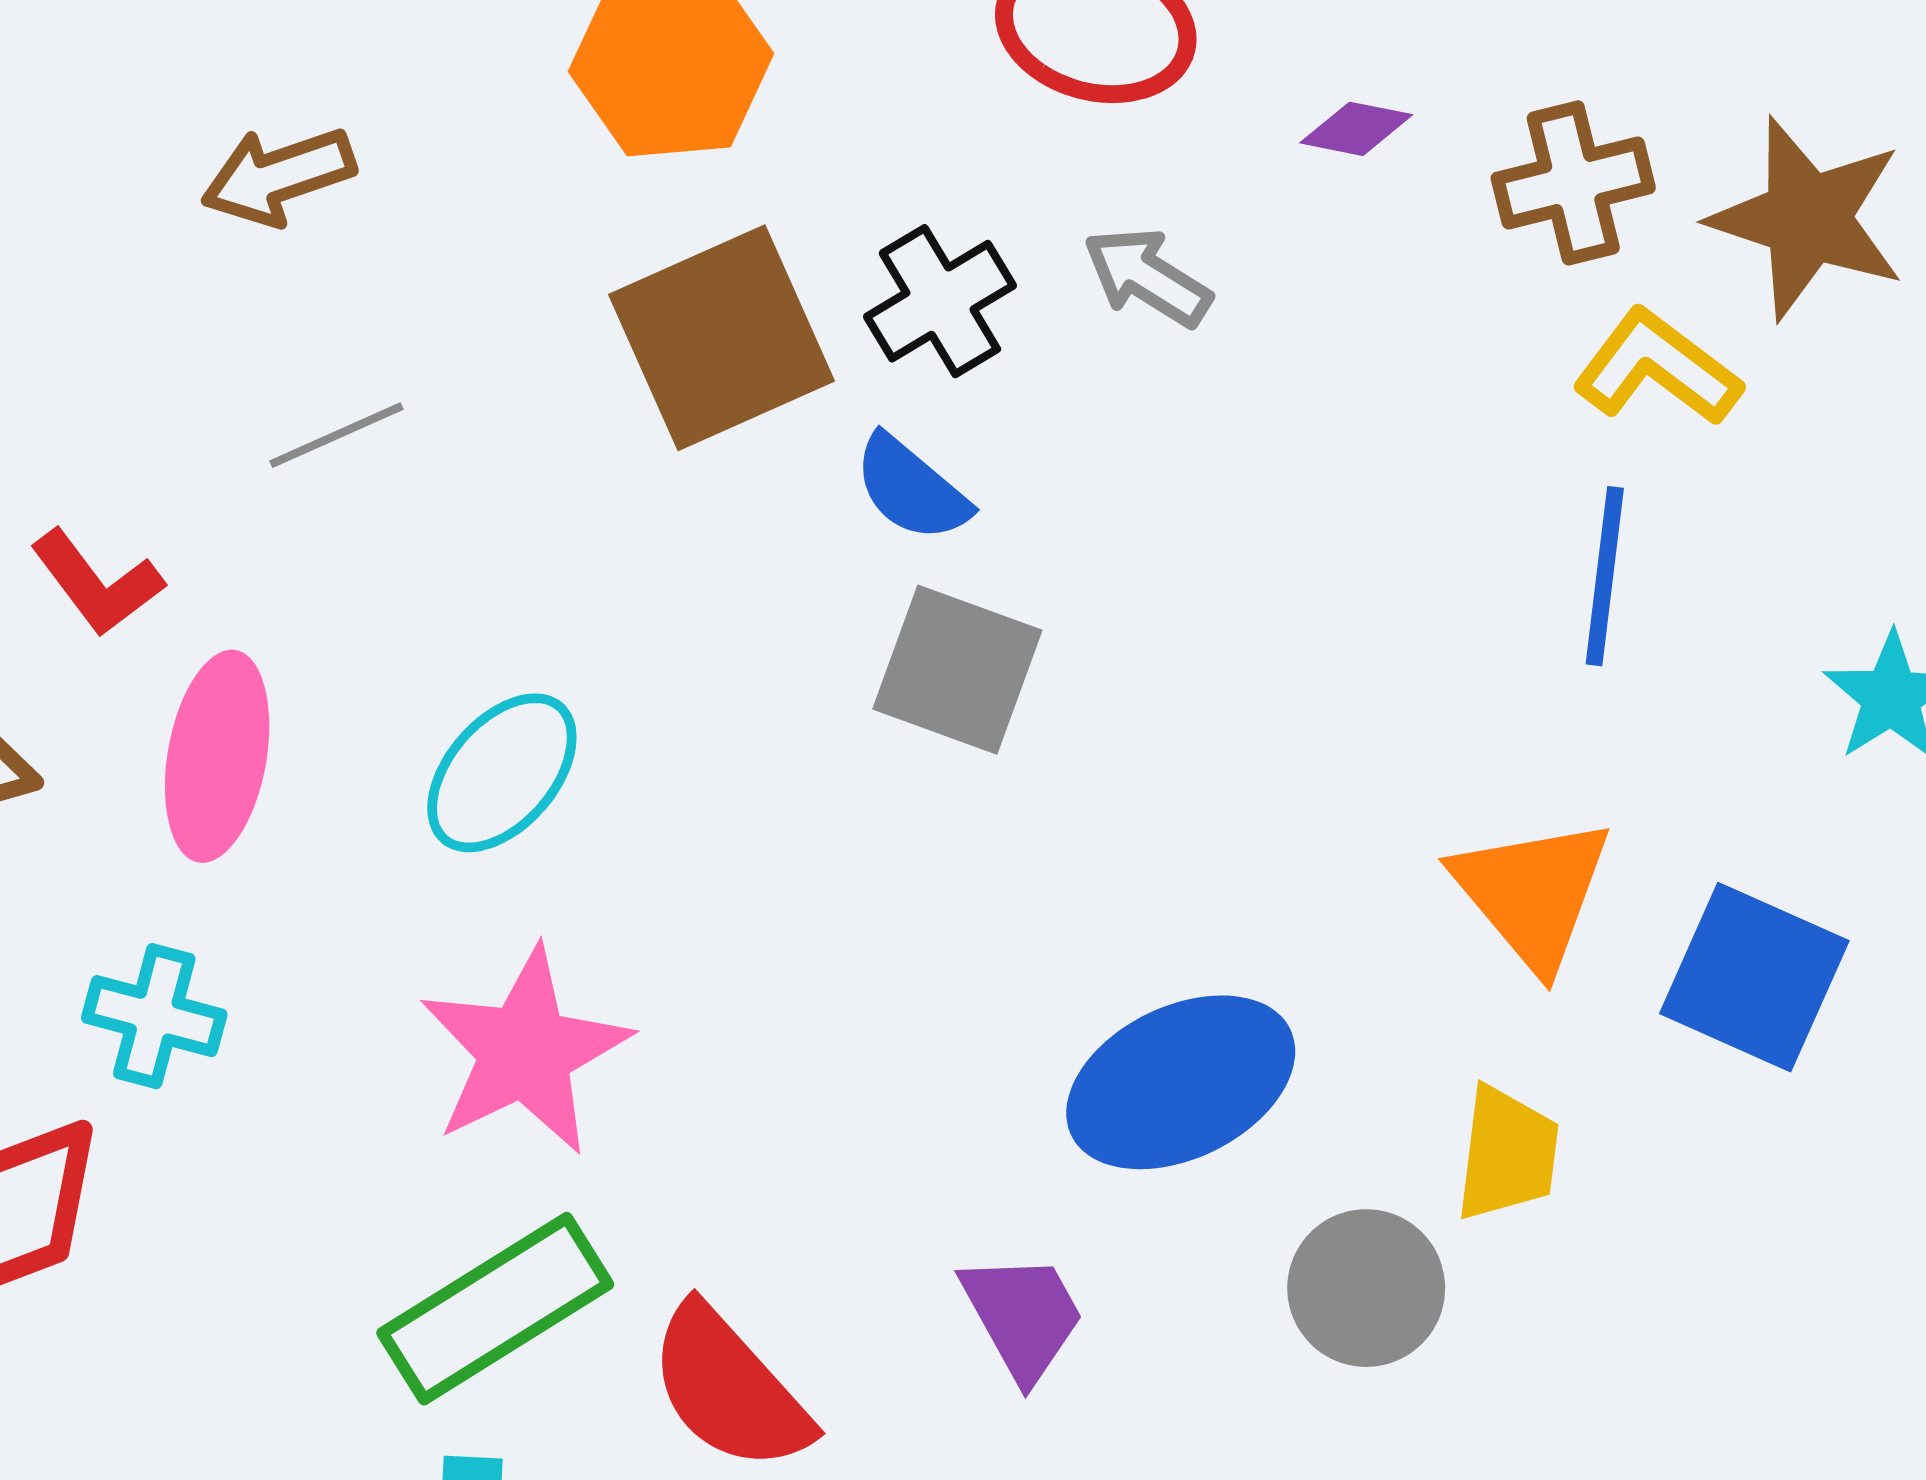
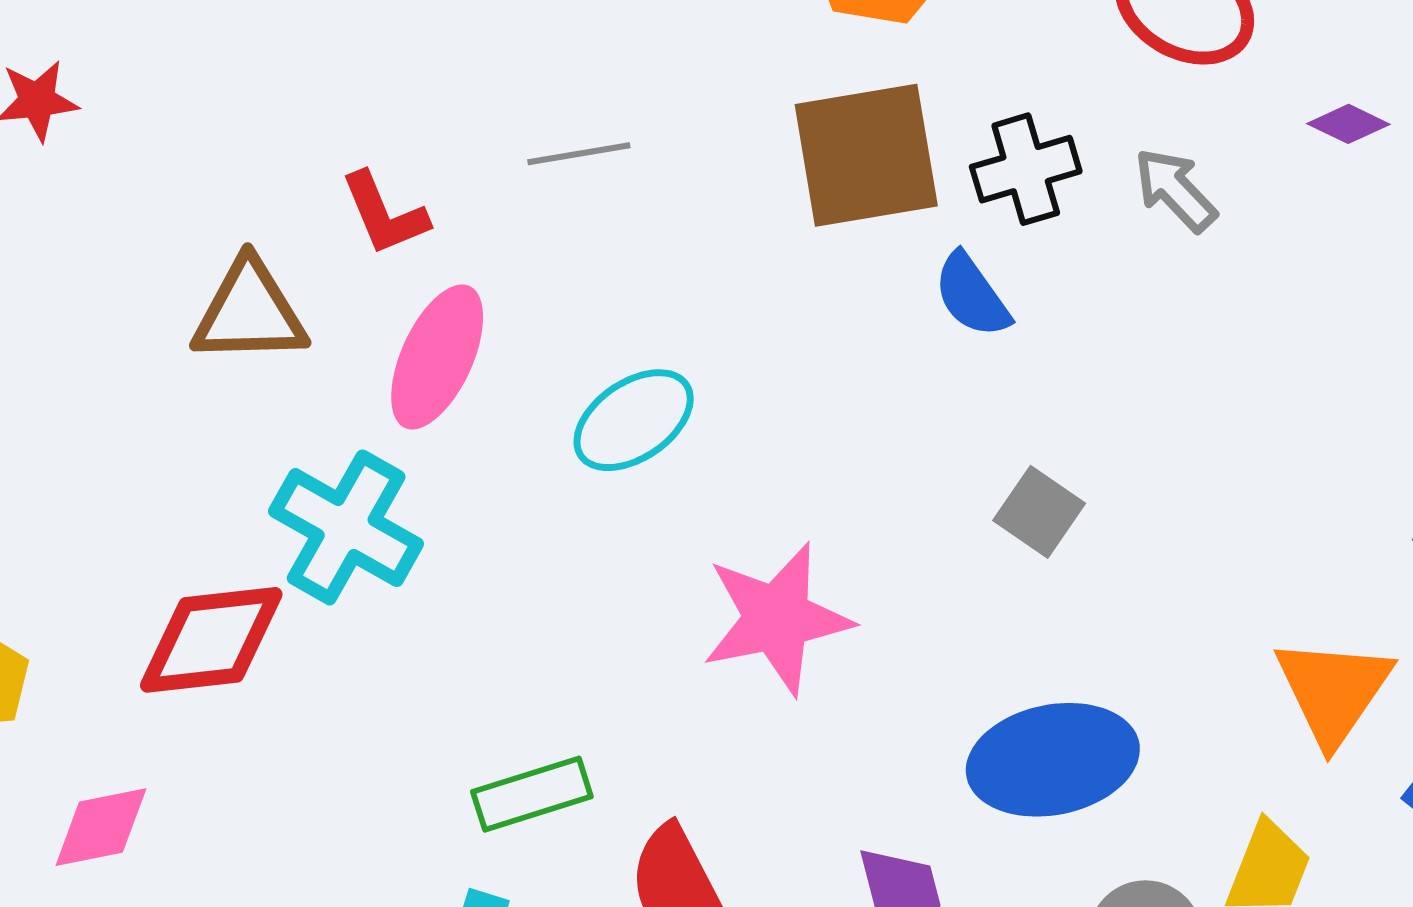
gray square: (957, 670) -> (1039, 512), moved, size x0.7
cyan cross: (154, 1016) -> (346, 528), size x1.5
pink star: (525, 1051) -> (777, 619), moved
green rectangle: (495, 1309) -> (532, 794), size x0.7

